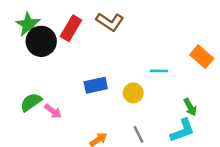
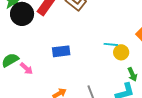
yellow circle: (133, 93) -> (121, 52), moved

